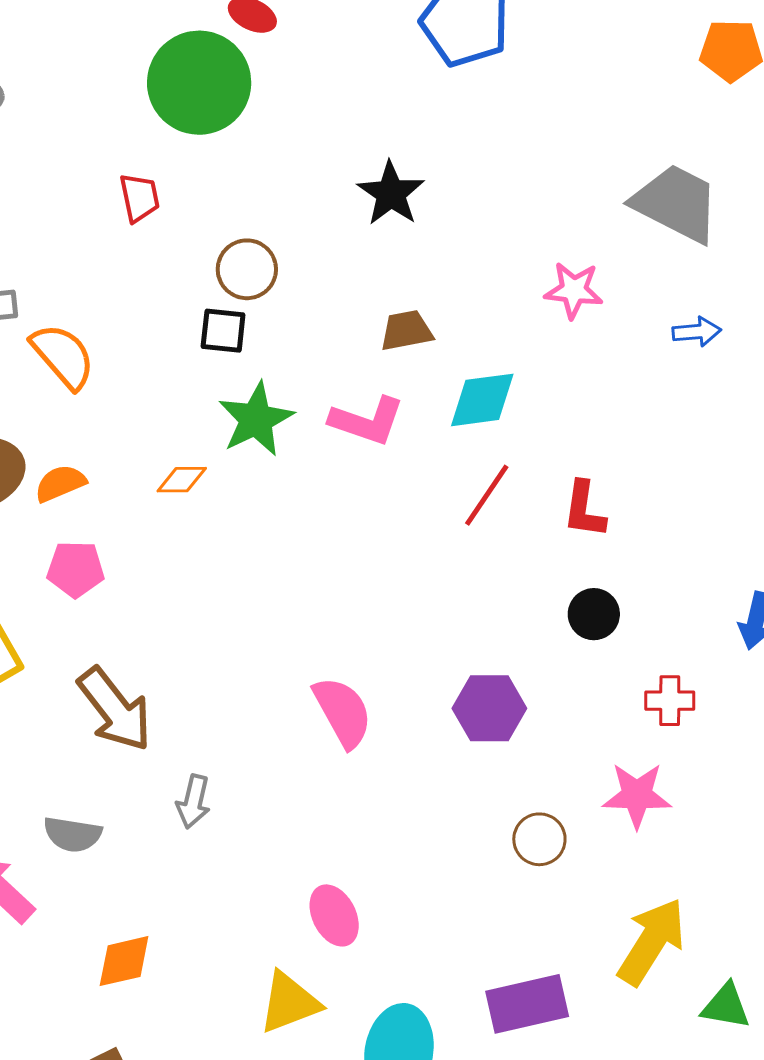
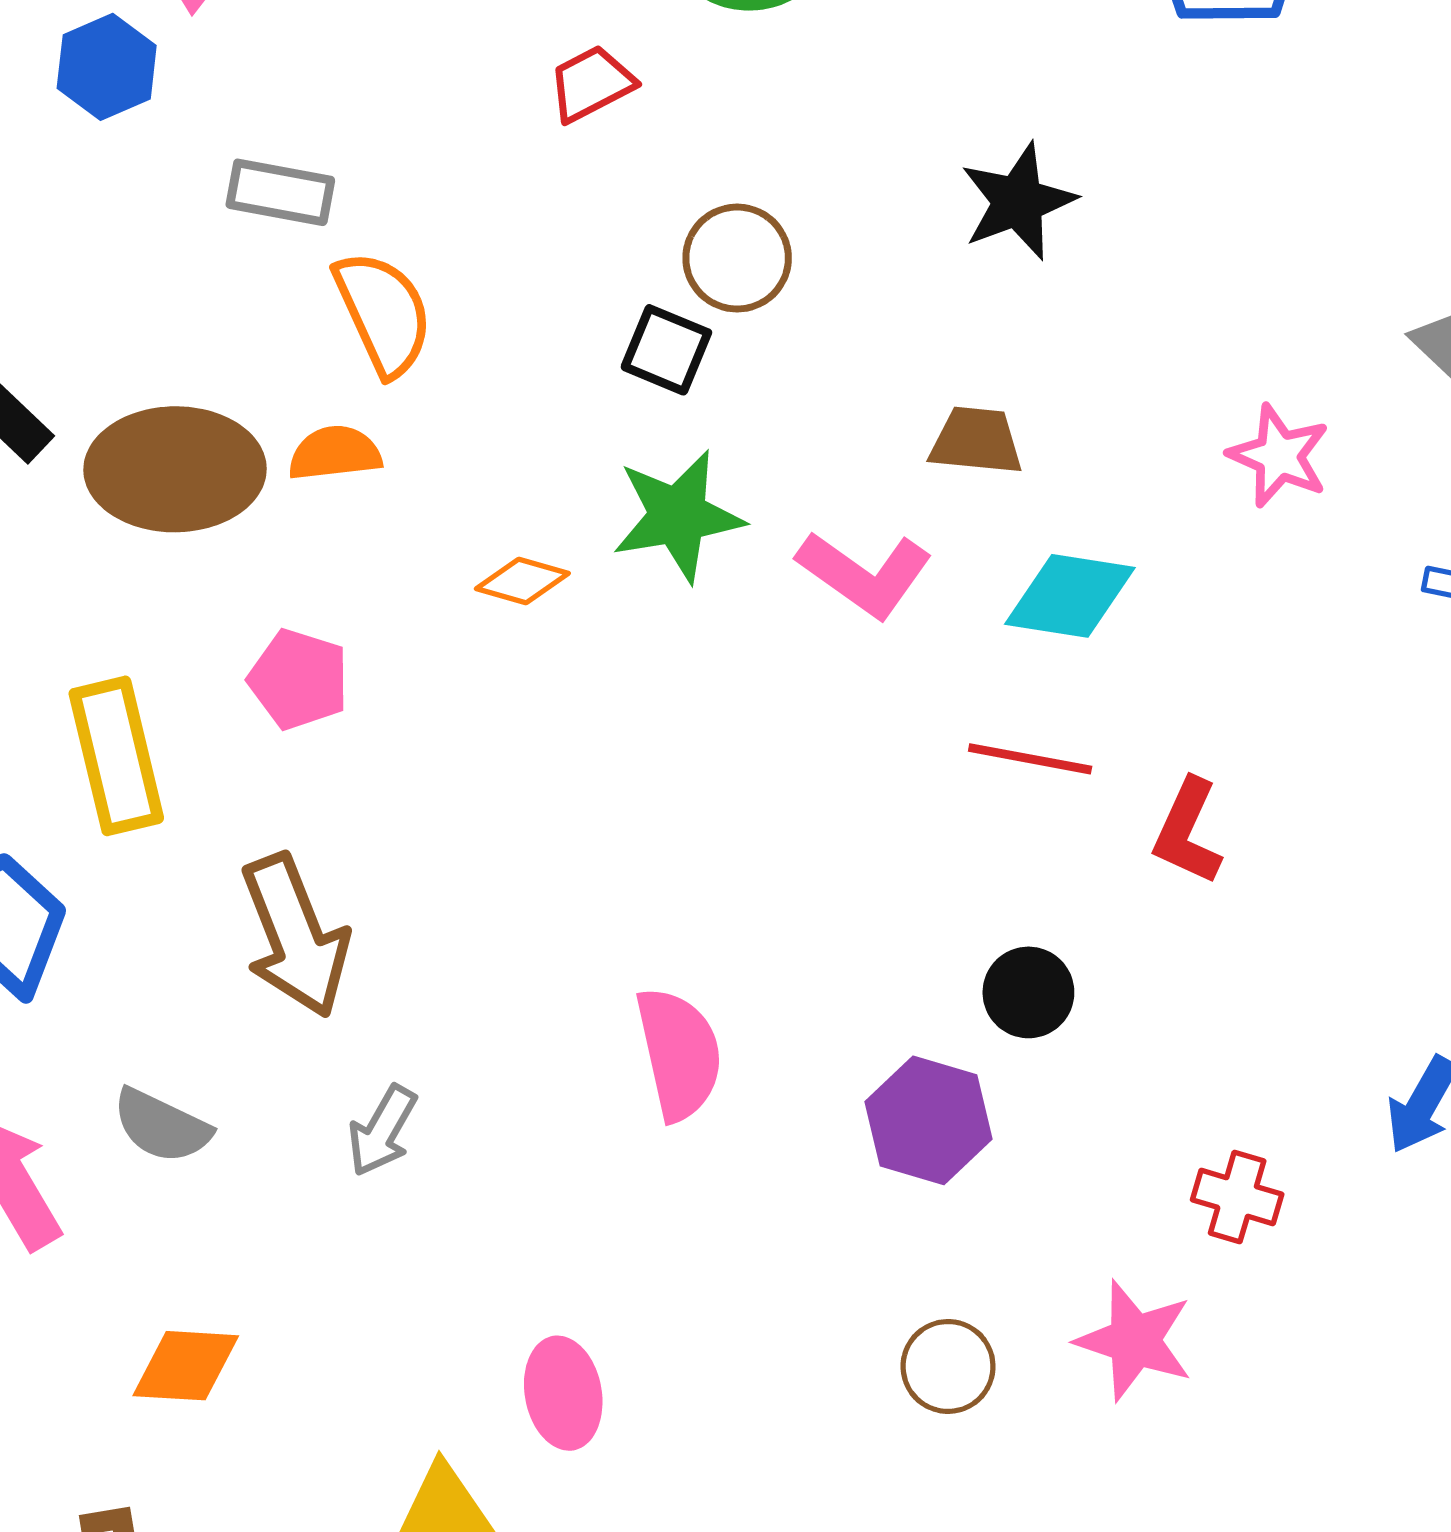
red trapezoid: (139, 198) -> (591, 84), turned -122
orange semicircle: (60, 483) -> (335, 453), moved
red line: (487, 495) -> (1030, 759), turned 50
black circle: (594, 614) -> (1028, 992), moved

